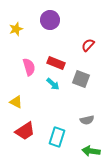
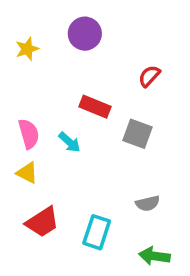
pink semicircle: (29, 67) -> (29, 134), moved
cyan arrow: (53, 84) -> (70, 142), moved

